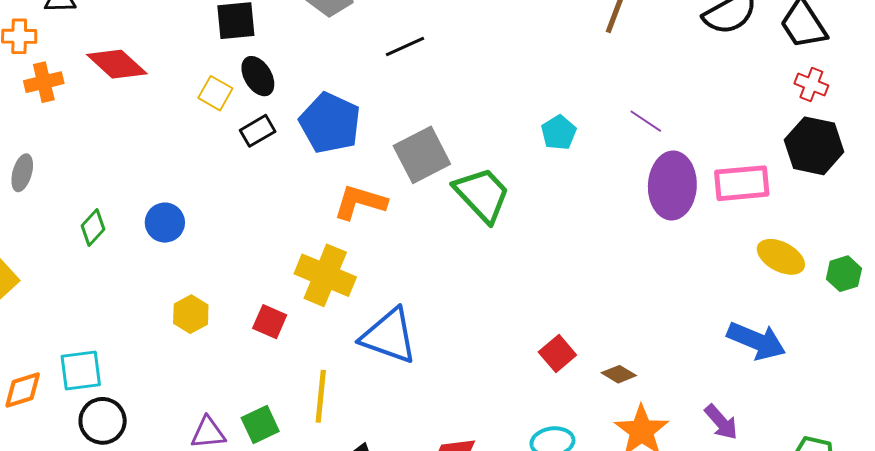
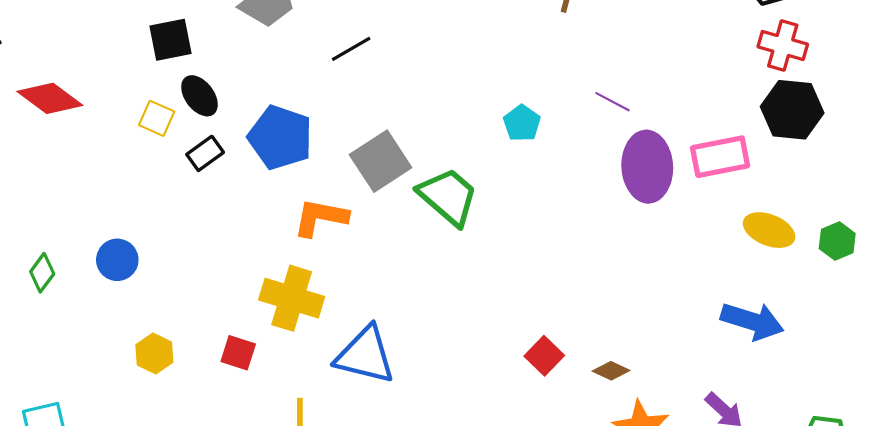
red cross: (811, 84) -> (783, 45), size x1.4

